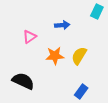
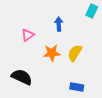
blue arrow: (62, 25) -> (59, 24), turned -88
blue rectangle: (81, 92) -> (77, 87), turned 64

